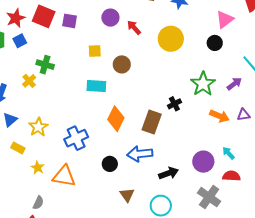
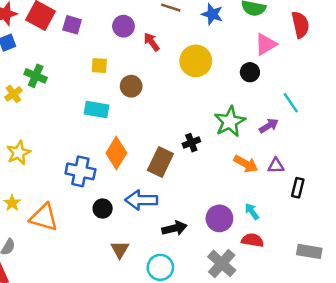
blue cross: (76, 138) -> (80, 171), moved, turned 30

